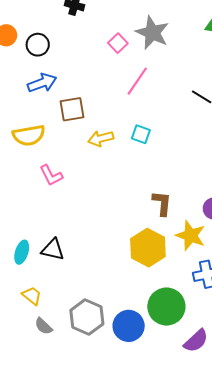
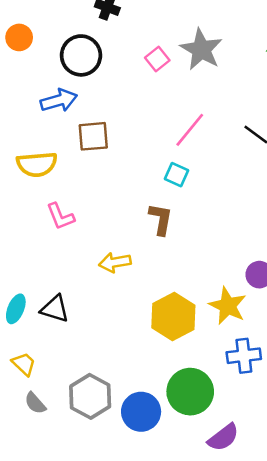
black circle: (38, 45) -> (81, 55), moved, size x1.4
pink line: (137, 81) -> (190, 130), moved
yellow arrow: (101, 138) -> (115, 262), moved
brown L-shape: (162, 203) -> (161, 219), moved

